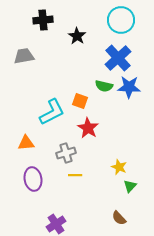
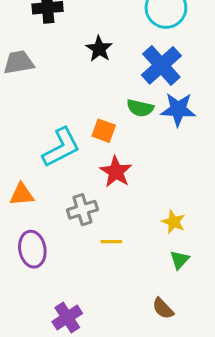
black star: (77, 36) -> (99, 49), moved
yellow star: (119, 167) -> (174, 222), moved
yellow line: (75, 175) -> (111, 242), moved

